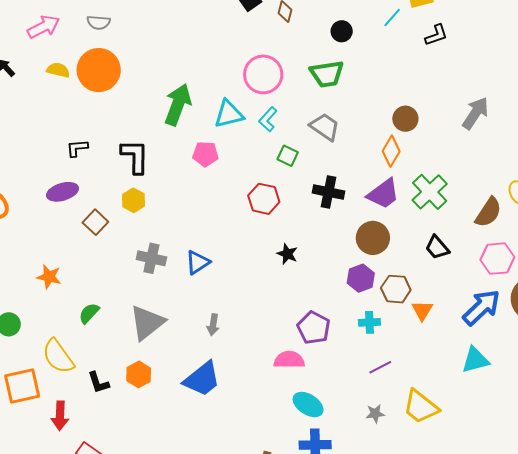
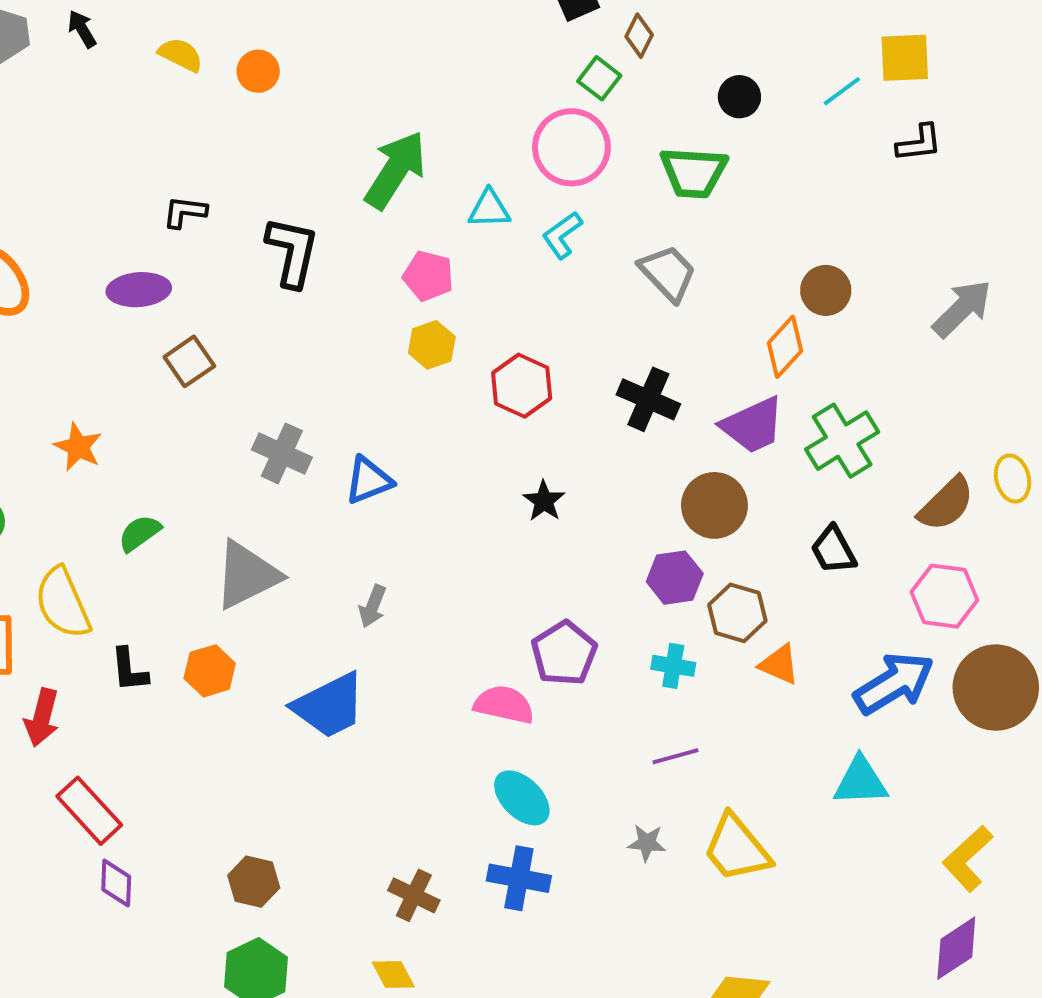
orange circle: (99, 70) -> (258, 71), size x0.5
cyan triangle: (229, 114) -> (489, 209), size x0.7
green square: (288, 156) -> (599, 78), moved
yellow hexagon: (134, 200) -> (432, 345), moved
orange triangle: (422, 310) -> (779, 664), turned -50

